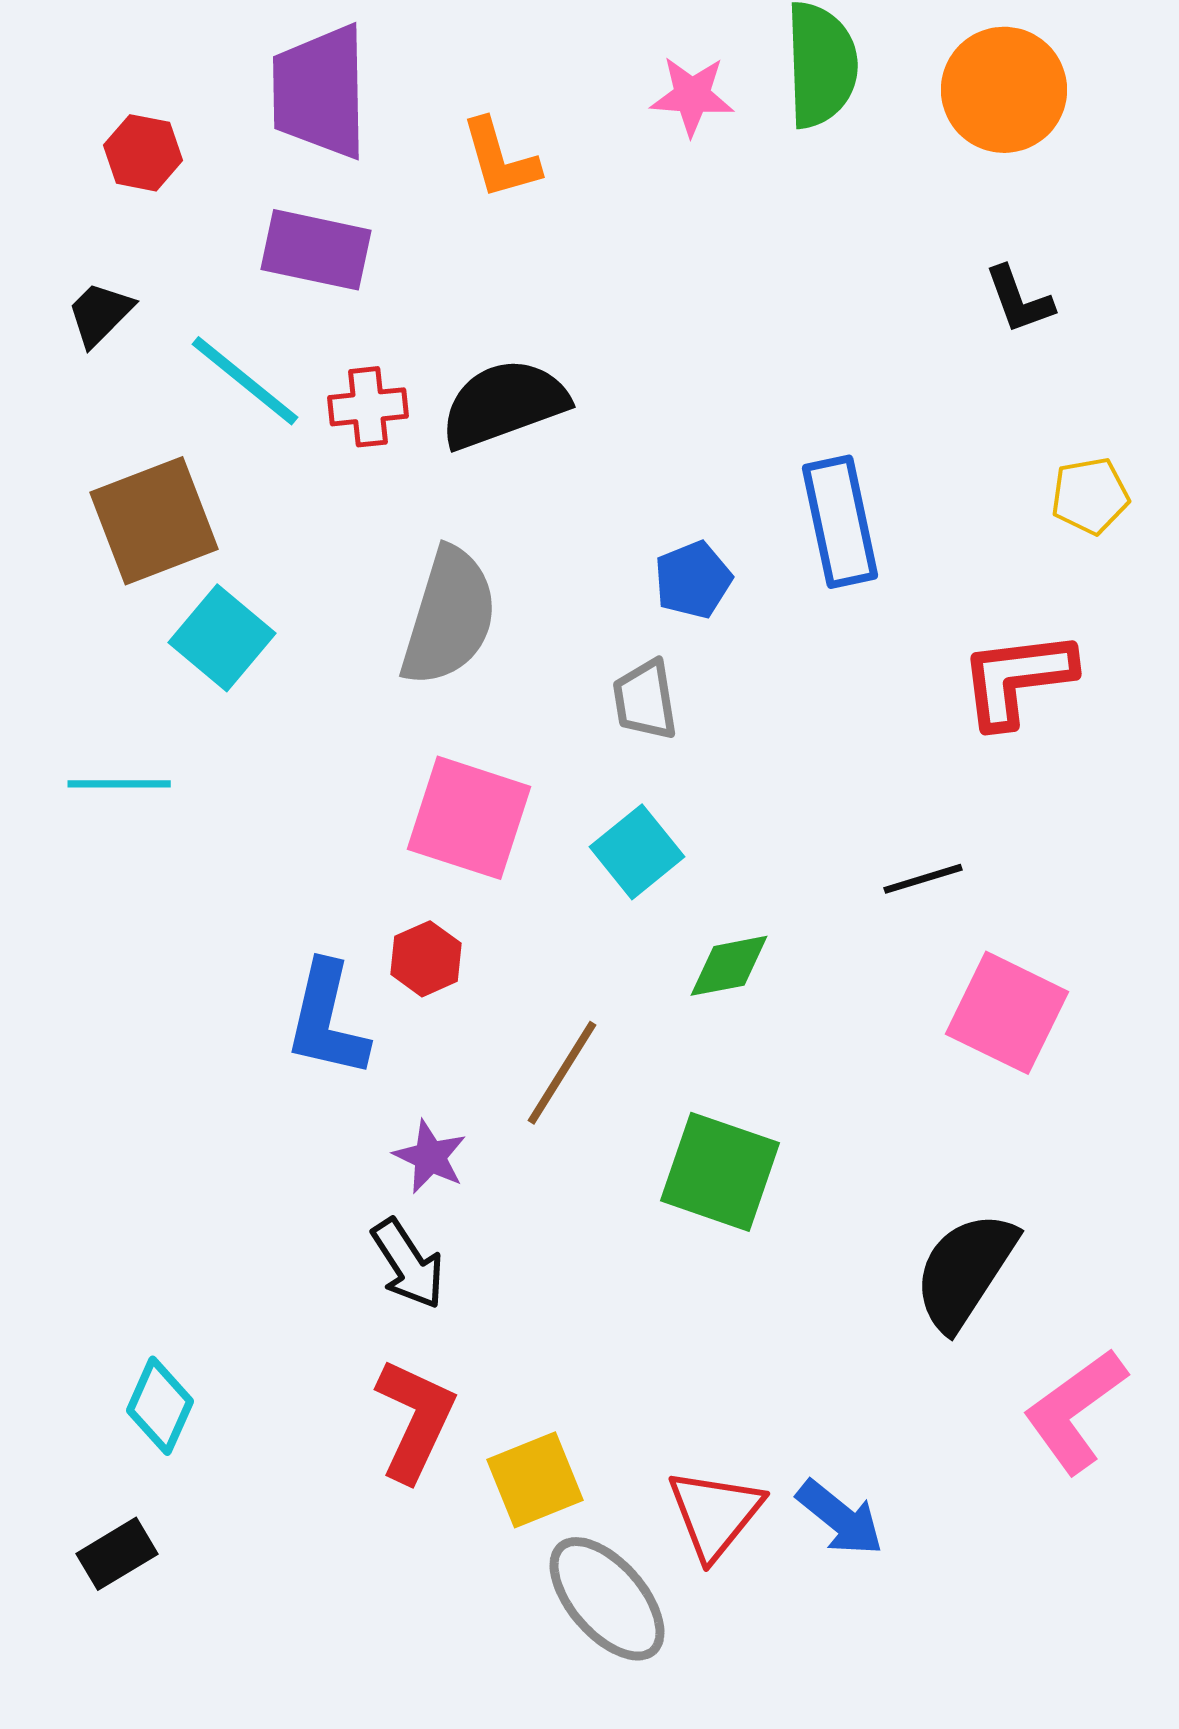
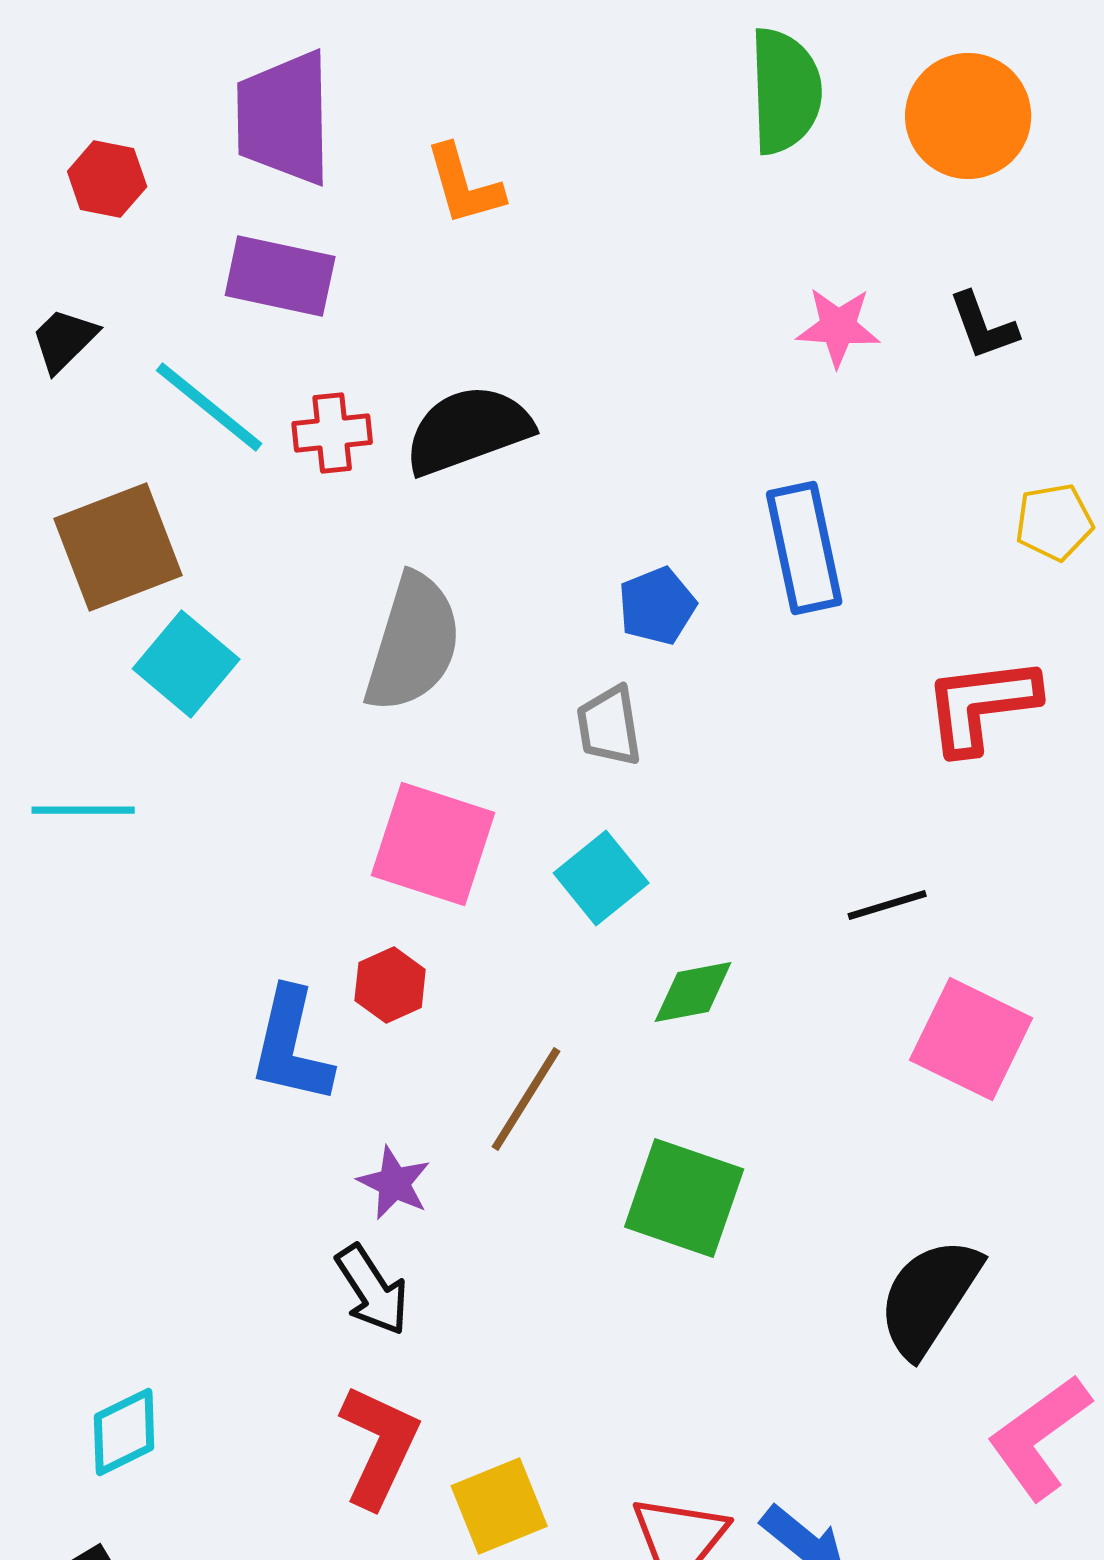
pink star: (692, 96) -> (838, 327), moved
cyan diamond: (160, 1406) -> (124, 1432), turned 40

